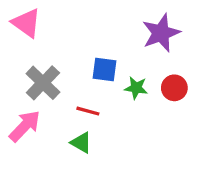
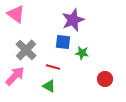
purple star: (161, 33) -> (73, 20), moved
red circle: (174, 88) -> (105, 79), moved

